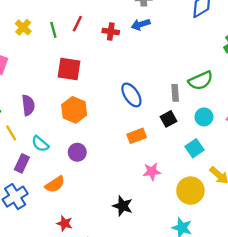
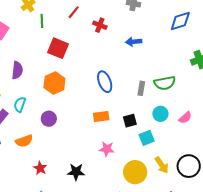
blue arrow: (141, 24) -> (134, 42), moved
green line: (53, 30) -> (42, 21), moved
black square: (169, 119) -> (130, 121), moved
cyan semicircle: (40, 144) -> (20, 105), turned 56
black star: (123, 206) -> (76, 172), turned -30
red star: (65, 223) -> (40, 168), moved

